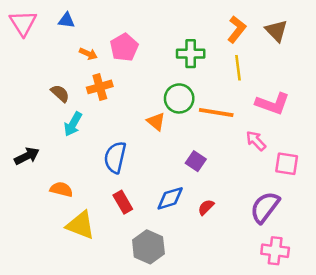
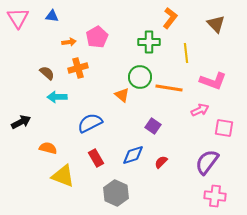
orange L-shape: (237, 29) -> (170, 18), moved
orange arrow: (88, 54) -> (69, 42), turned -32
cyan arrow: (73, 124) -> (57, 97), turned 60
pink arrow: (256, 141) -> (200, 110), turned 108
blue semicircle: (115, 157) -> (90, 123), turned 50

